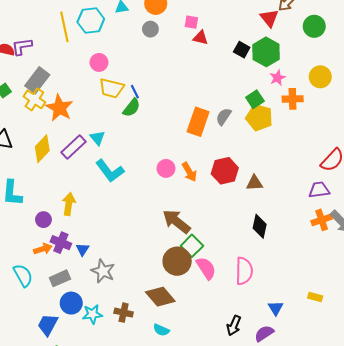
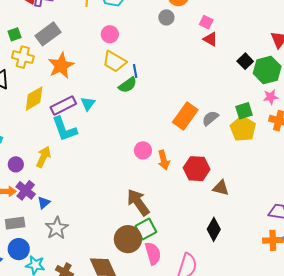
yellow cross: (34, 99) -> (23, 57), moved, turned -35
cyan L-shape: (110, 171) -> (64, 129), moved

